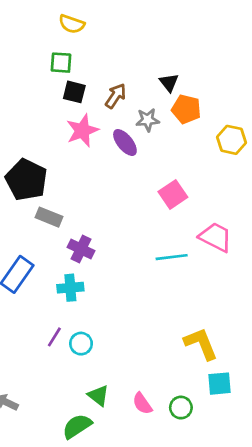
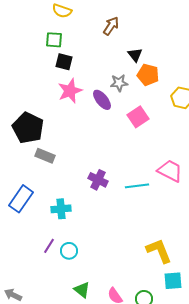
brown arrow: (116, 96) -> (111, 26), moved
pink square: (173, 194) -> (138, 117), moved
purple cross: (81, 249) -> (98, 180), moved

